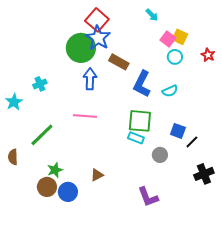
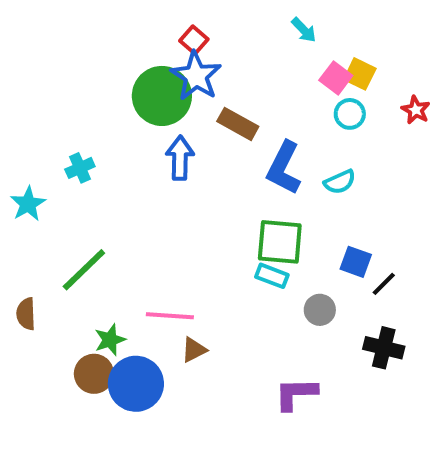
red square: (97, 20) -> (194, 40), size x0.6
pink line: (85, 116) -> (170, 316), moved
black cross: (204, 174) -> (384, 348), moved, turned 36
blue circle: (68, 192) -> (136, 384), size x1.4
purple L-shape: (148, 197) -> (296, 394), turned 110

